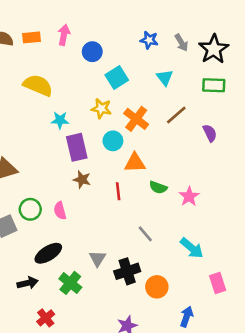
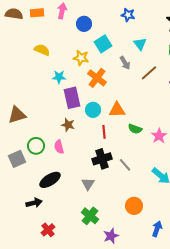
gray arrow: (181, 43) -> (125, 63), moved
yellow semicircle: (38, 85) -> (42, 50), size x0.7
yellow star: (101, 109) -> (81, 58), moved
orange cross: (136, 119) -> (97, 78), moved
cyan circle: (113, 141) -> (93, 110), moved
brown star: (82, 180) -> (68, 125), moved
black cross: (127, 271) -> (102, 159), moved
green cross: (70, 283) -> (90, 216), moved

